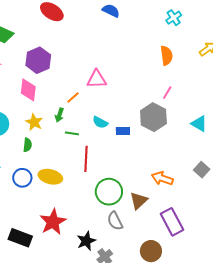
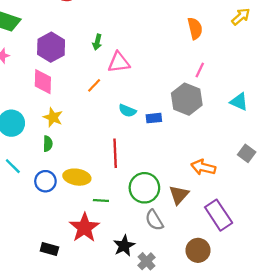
green arrow: (59, 115) -> (97, 42), moved
green line: (72, 133) -> (101, 201), moved
black rectangle: (20, 238) -> (49, 249), size x0.7

